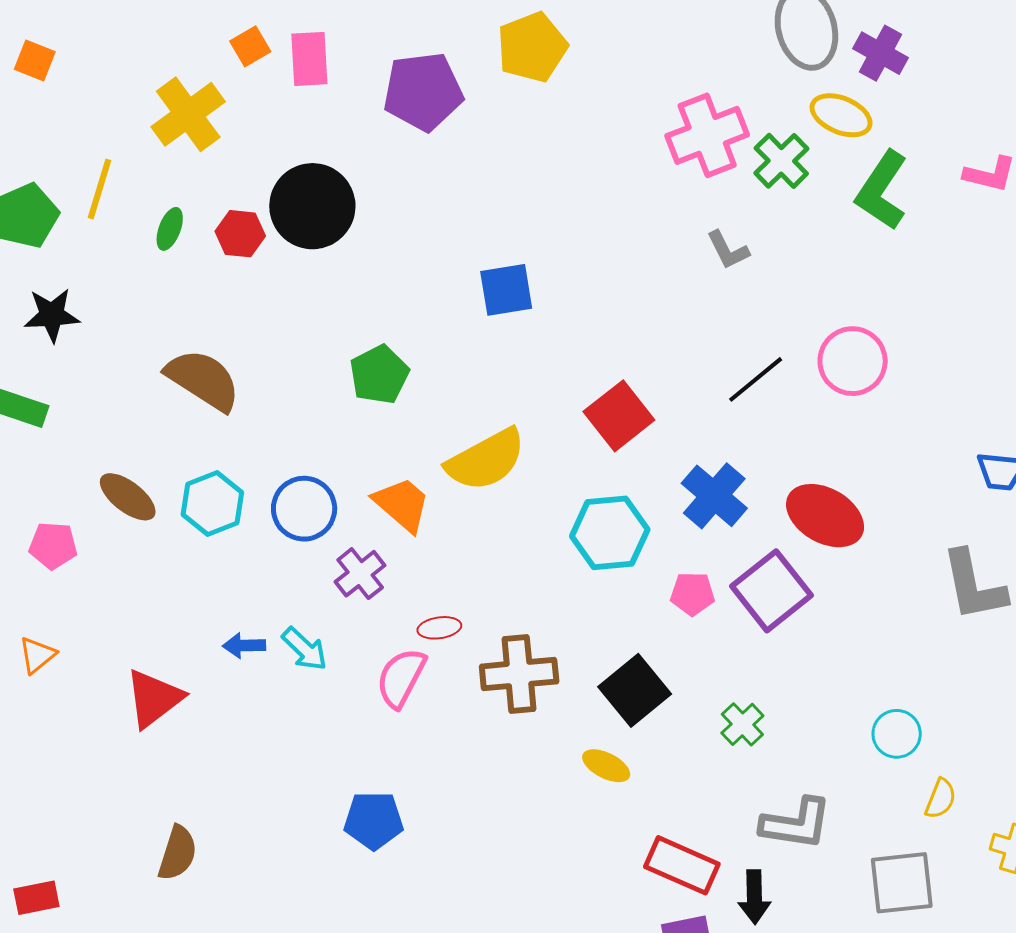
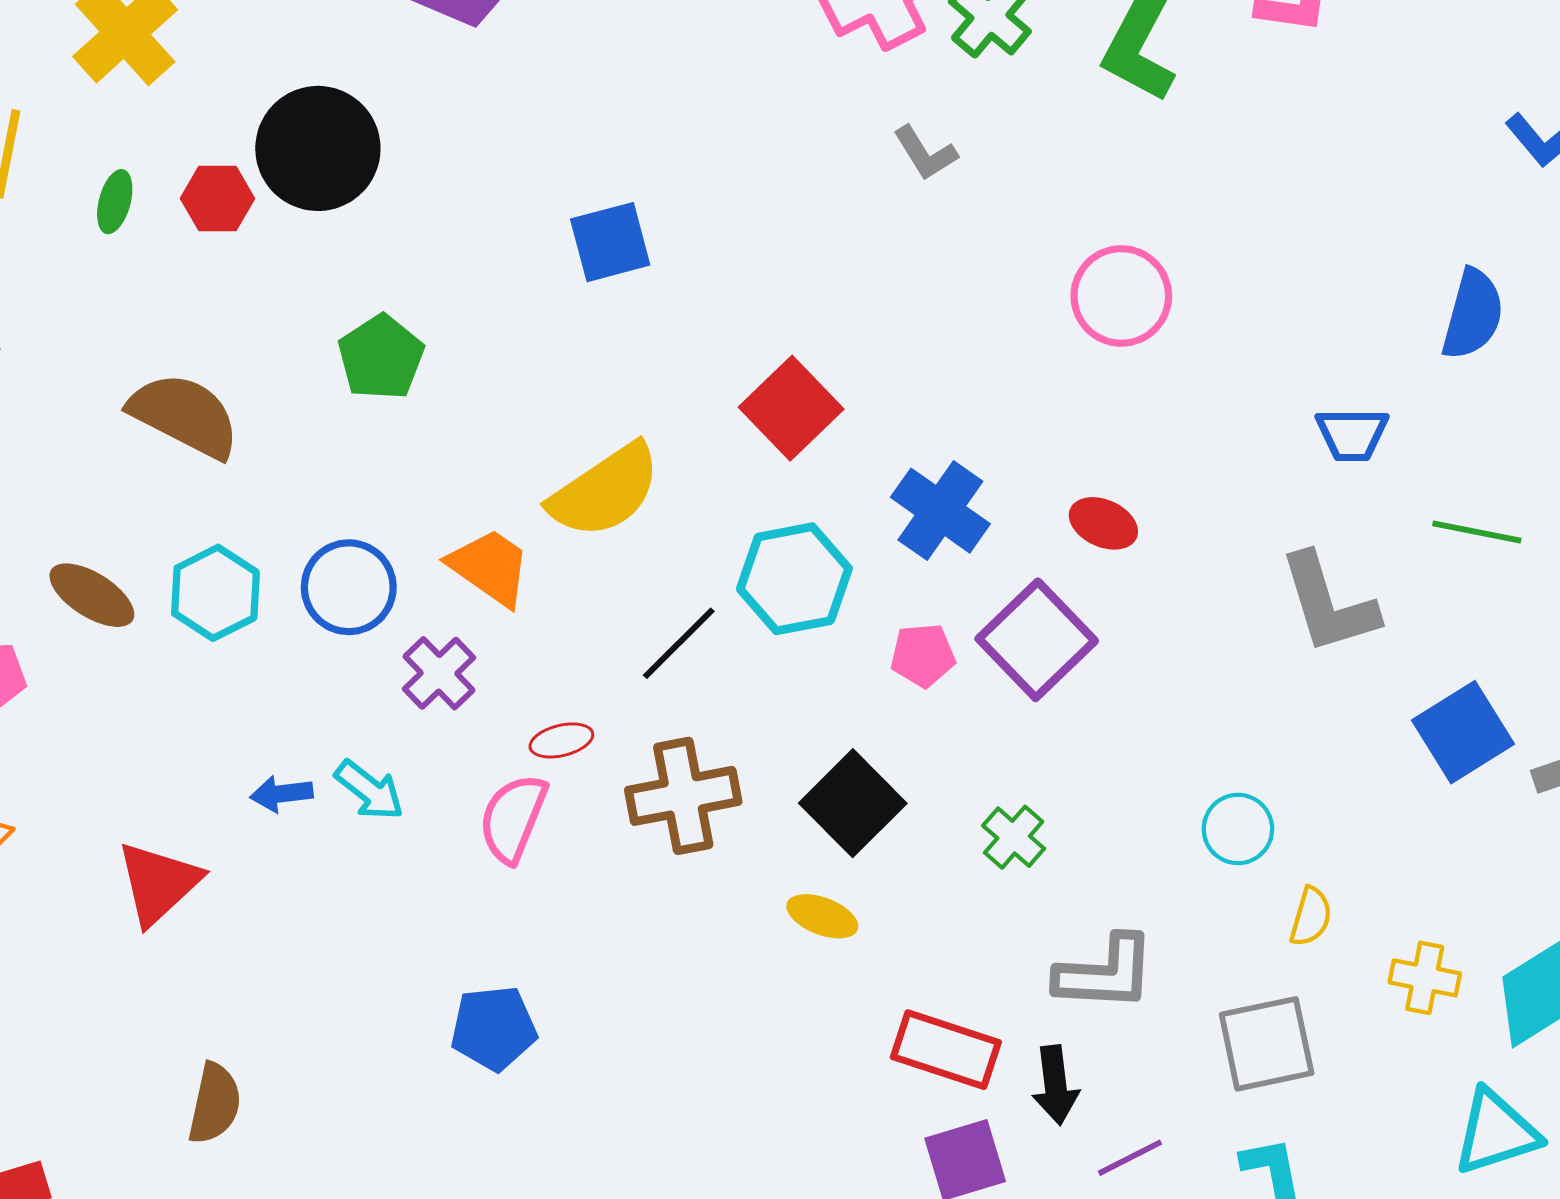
green pentagon: (379, 375) -> (381, 357), moved
black line: (756, 379) -> (679, 643), moved
red ellipse: (825, 516) -> (1103, 523), size x0.6

